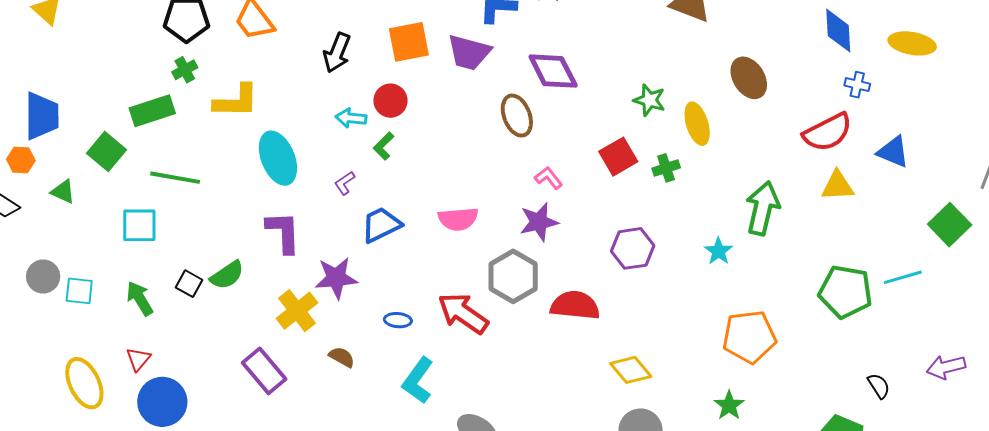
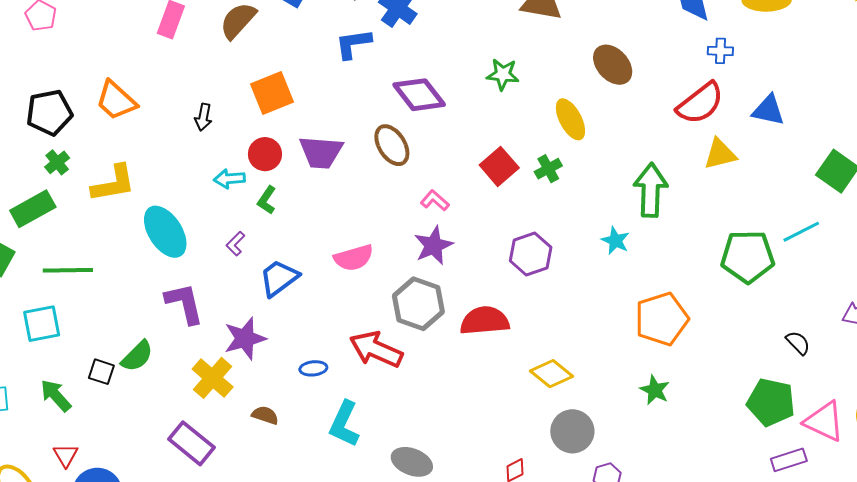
purple trapezoid: (469, 52) -> (321, 152), moved
black arrow: (337, 53) -> (203, 117), size x0.7
green star: (649, 100) -> (503, 74), moved

